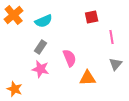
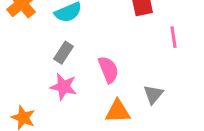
gray triangle: (116, 64) -> (153, 94), moved
orange triangle: (88, 78) -> (118, 111), moved

